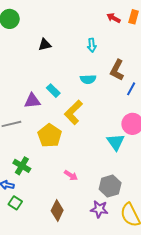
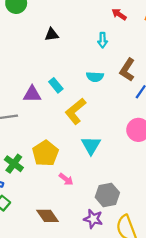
red arrow: (114, 18) -> (119, 14), moved
yellow pentagon: (50, 136) -> (45, 153), moved
cyan triangle: (116, 142) -> (91, 145), moved
brown diamond: (57, 211) -> (47, 216), turned -65

